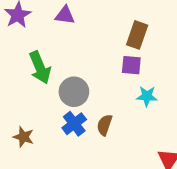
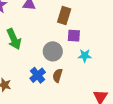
brown rectangle: (137, 35) -> (64, 15), moved
gray circle: (74, 92) -> (53, 51), moved

